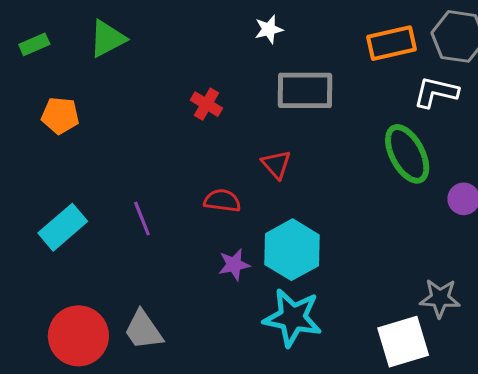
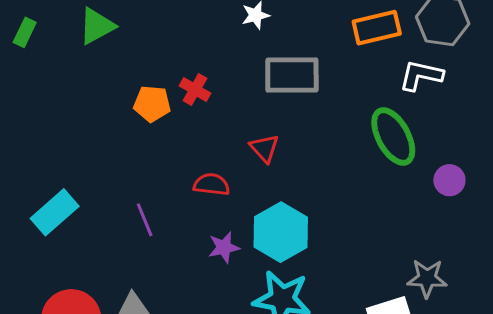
green rectangle: (34, 44) -> (25, 32), turned -40
orange pentagon: (60, 116) -> (152, 104), moved
purple line: (142, 218) -> (145, 220), moved

